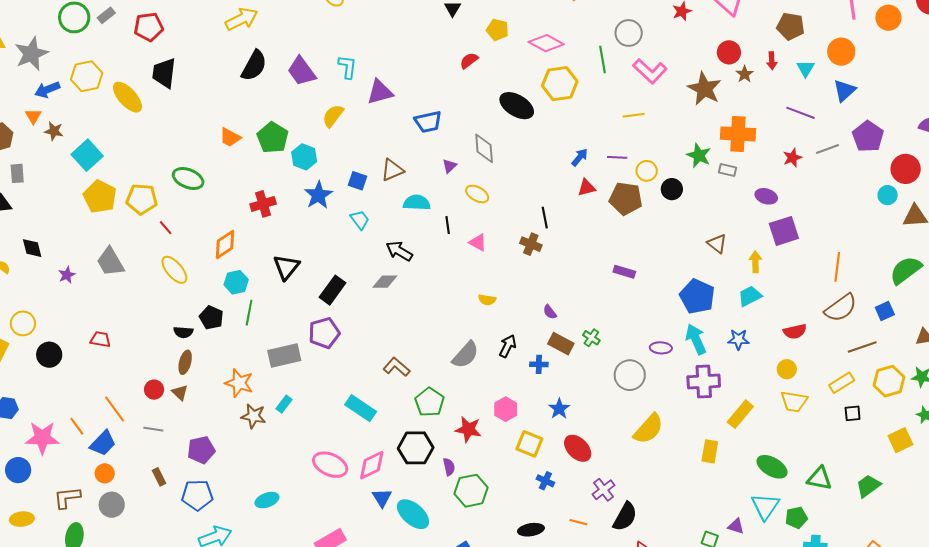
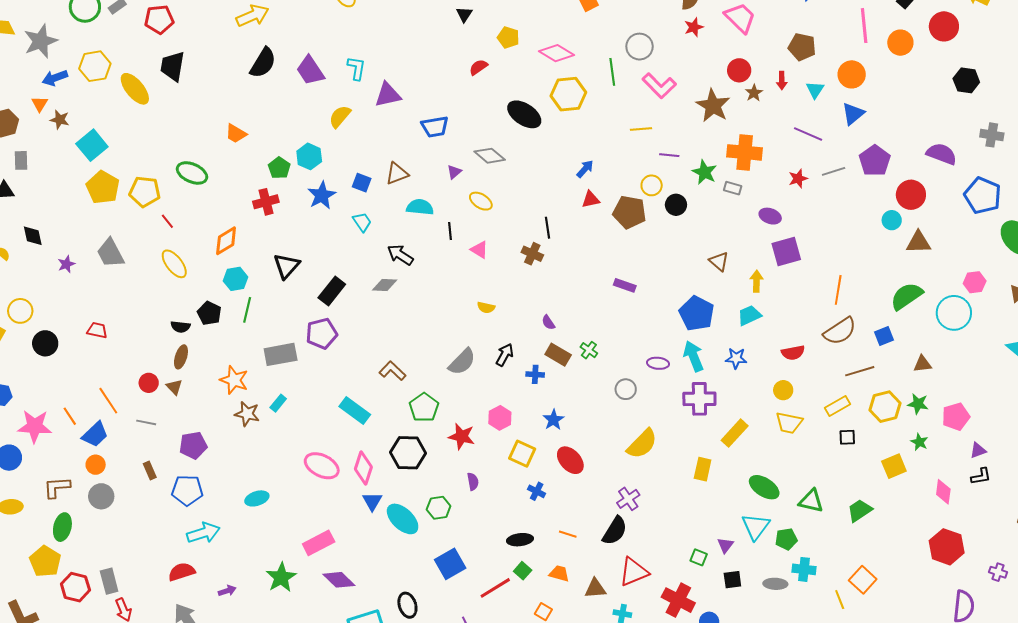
green pentagon: (273, 138) -> (279, 168), moved, size x0.7
gray diamond: (484, 148) -> (490, 156), turned -48
purple line: (617, 157) -> (669, 155), moved
gray circle: (630, 375) -> (626, 389), size x0.7
pink diamond: (372, 465) -> (363, 468), turned -48
purple semicircle: (449, 467) -> (473, 482), moved
purple cross: (604, 490) -> (628, 499), moved
green hexagon: (471, 491) -> (439, 508), moved, size x0.7
purple triangle: (736, 526) -> (725, 545), turned 48

